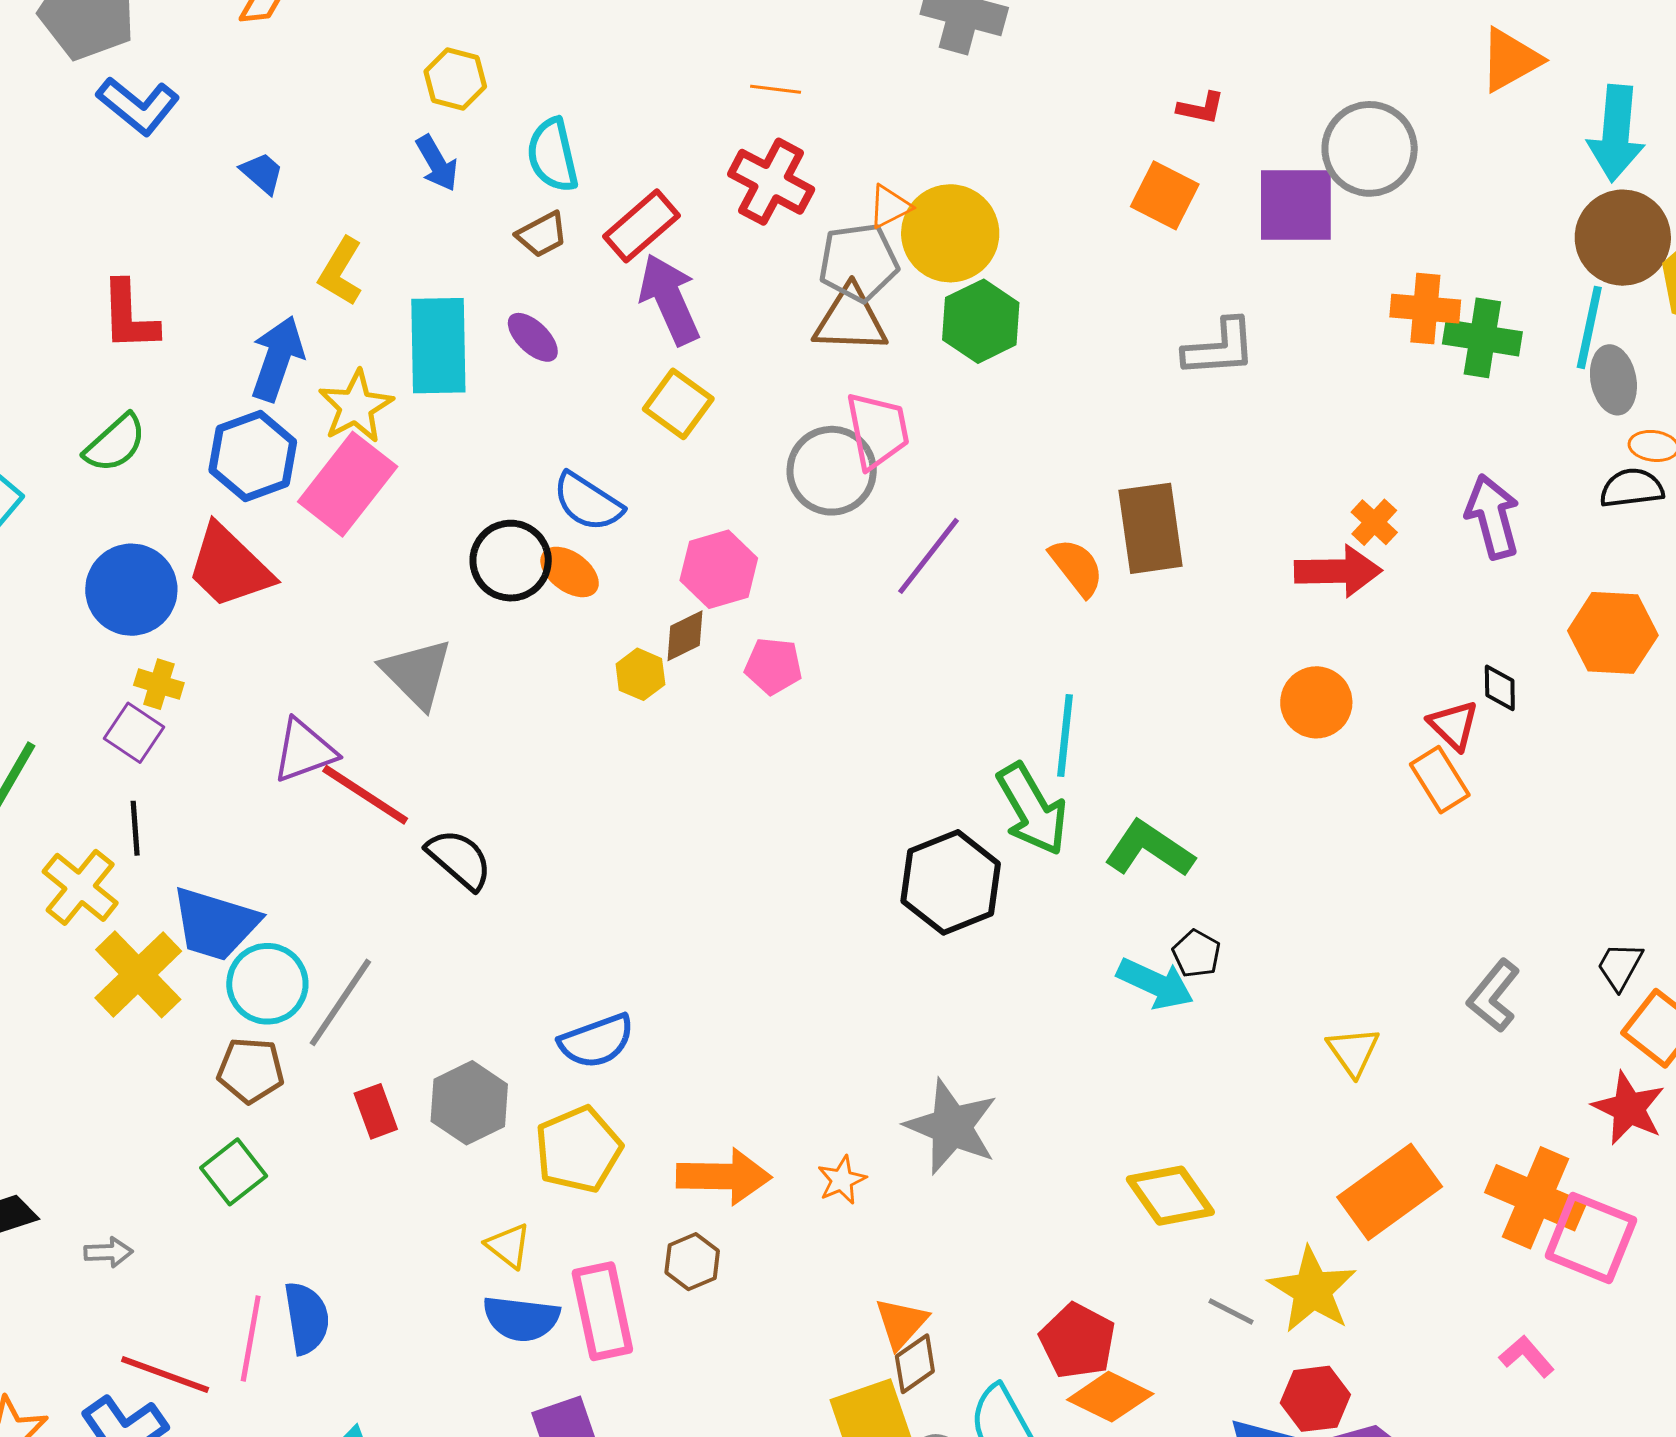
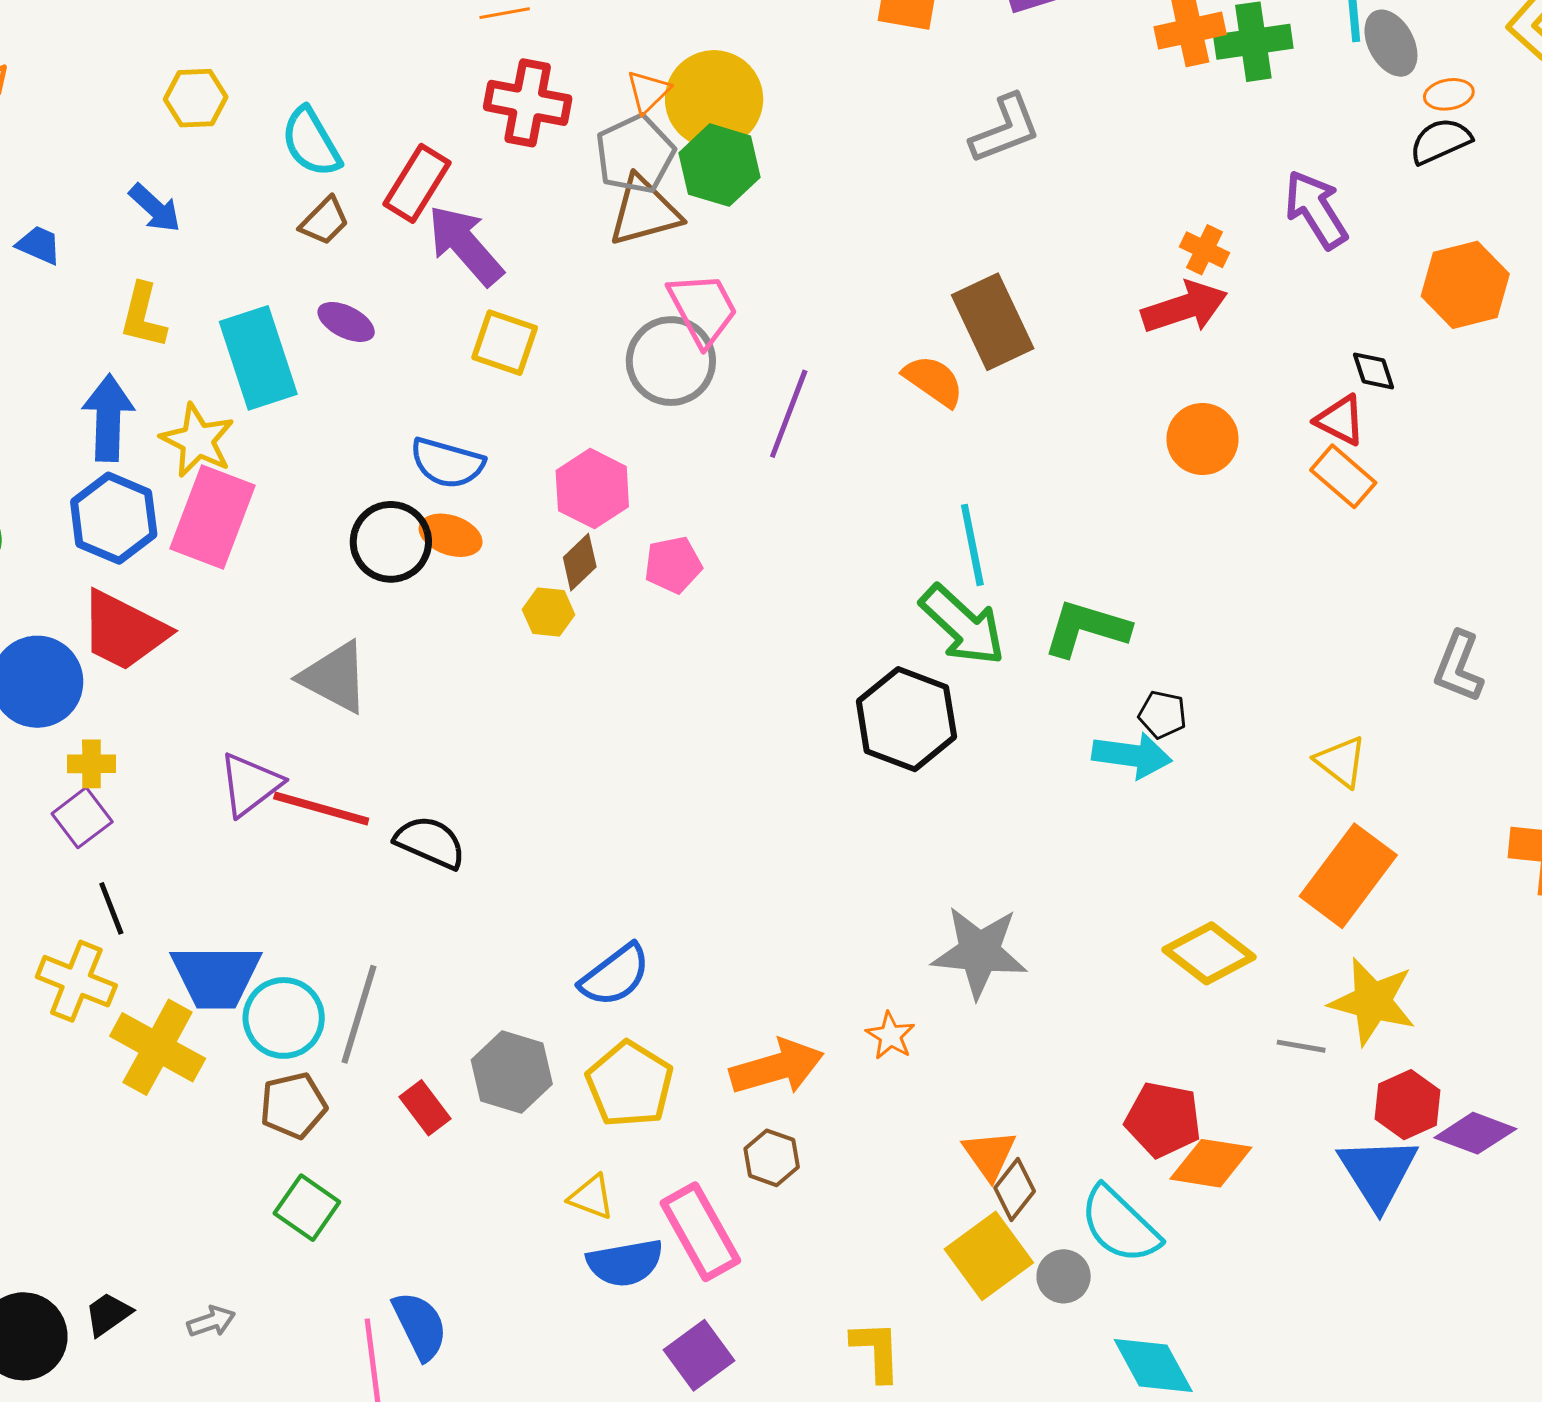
blue arrow: (437, 163) -> (155, 208), moved
green hexagon: (981, 321) -> (719, 165), moved
purple square: (134, 733) -> (82, 818), turned 36
orange rectangle: (1390, 1192) -> (1348, 876), moved

